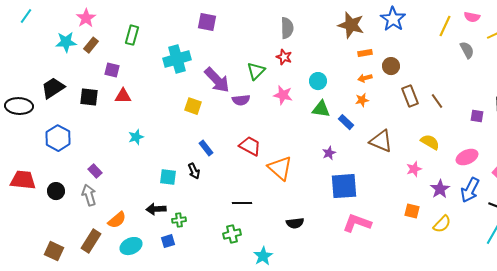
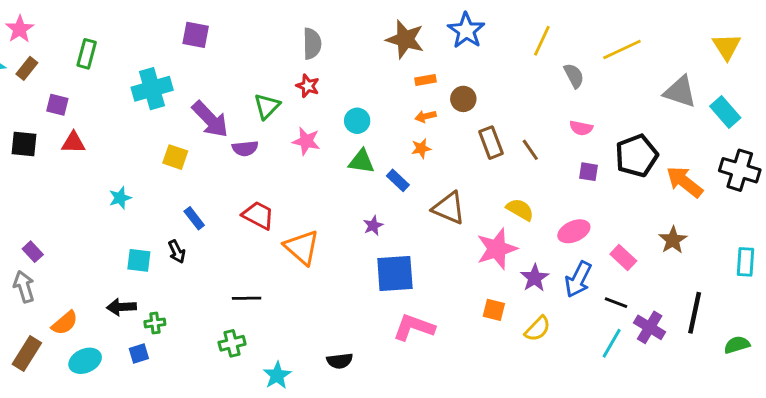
pink semicircle: (472, 17) -> (581, 128), moved
cyan star: (136, 137) -> (120, 198), moved
pink star: (414, 169) -> (497, 249), size x1.8
black semicircle: (295, 223) -> (340, 361), moved

